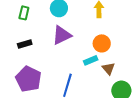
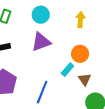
cyan rectangle: (91, 60) -> (67, 70), turned -32

